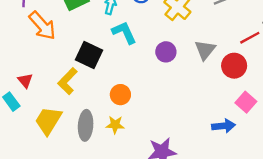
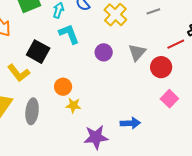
yellow L-shape: (68, 81) -> (19, 73), turned -85
yellow star: (115, 125) -> (73, 105), moved
blue arrow: (223, 126) -> (130, 123), moved

